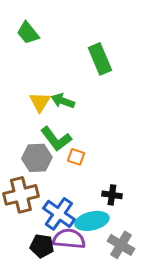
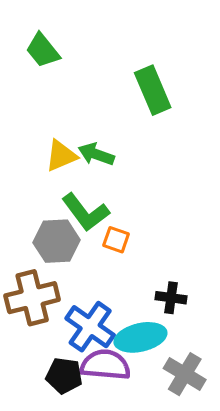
yellow triangle: (40, 102) -> (61, 156), turned 35

